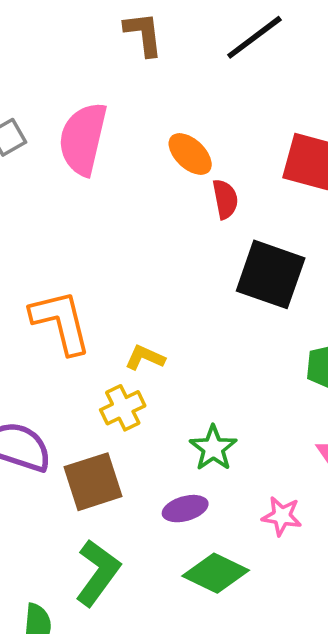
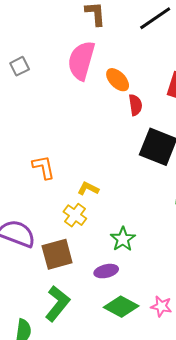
pink semicircle: (83, 139) -> (81, 61), moved
orange L-shape: (61, 322) -> (44, 167), size x0.7
yellow cross: (123, 408) -> (75, 215), turned -30
pink star: (282, 516) -> (161, 306), moved

